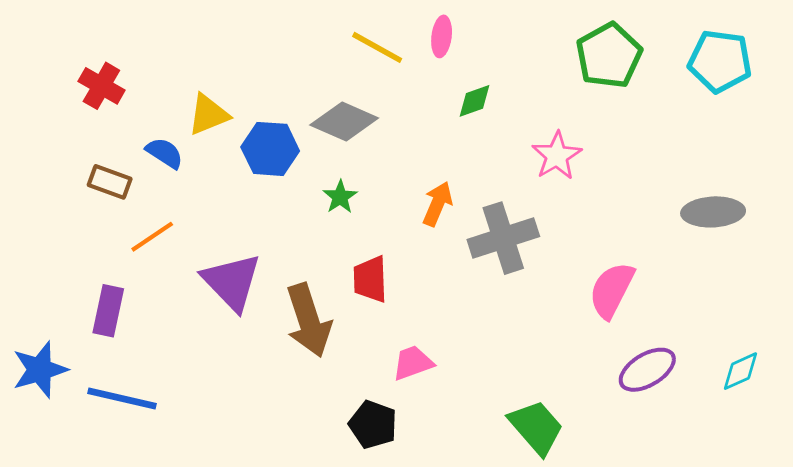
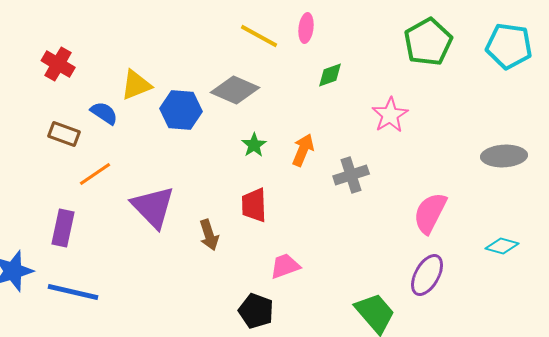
green star: (340, 197) -> (254, 145), moved
gray cross: (503, 238) -> (351, 175), size x0.7
brown arrow: (309, 320) -> (209, 235), size x0.6
purple ellipse: (647, 370) -> (427, 275), moved, turned -30
cyan diamond: (741, 371) -> (502, 246), moved, turned 40

